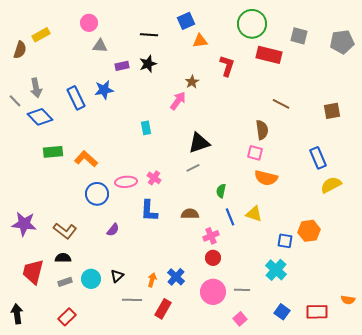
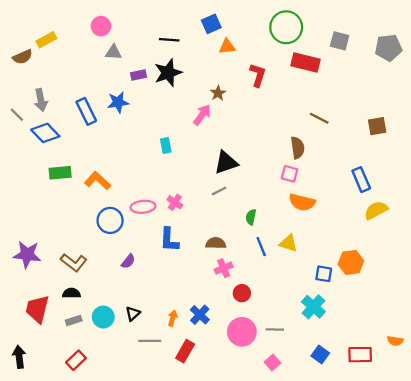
brown semicircle: (20, 50) -> (23, 57), turned 48
black star: (148, 64) -> (168, 73), size x1.4
pink cross: (211, 236) -> (224, 268), moved

